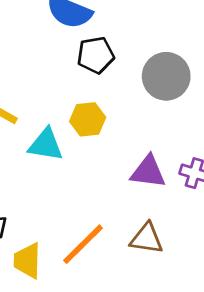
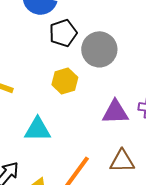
gray circle: (166, 76) -> (99, 49), moved
cyan triangle: (46, 145) -> (38, 129), moved

